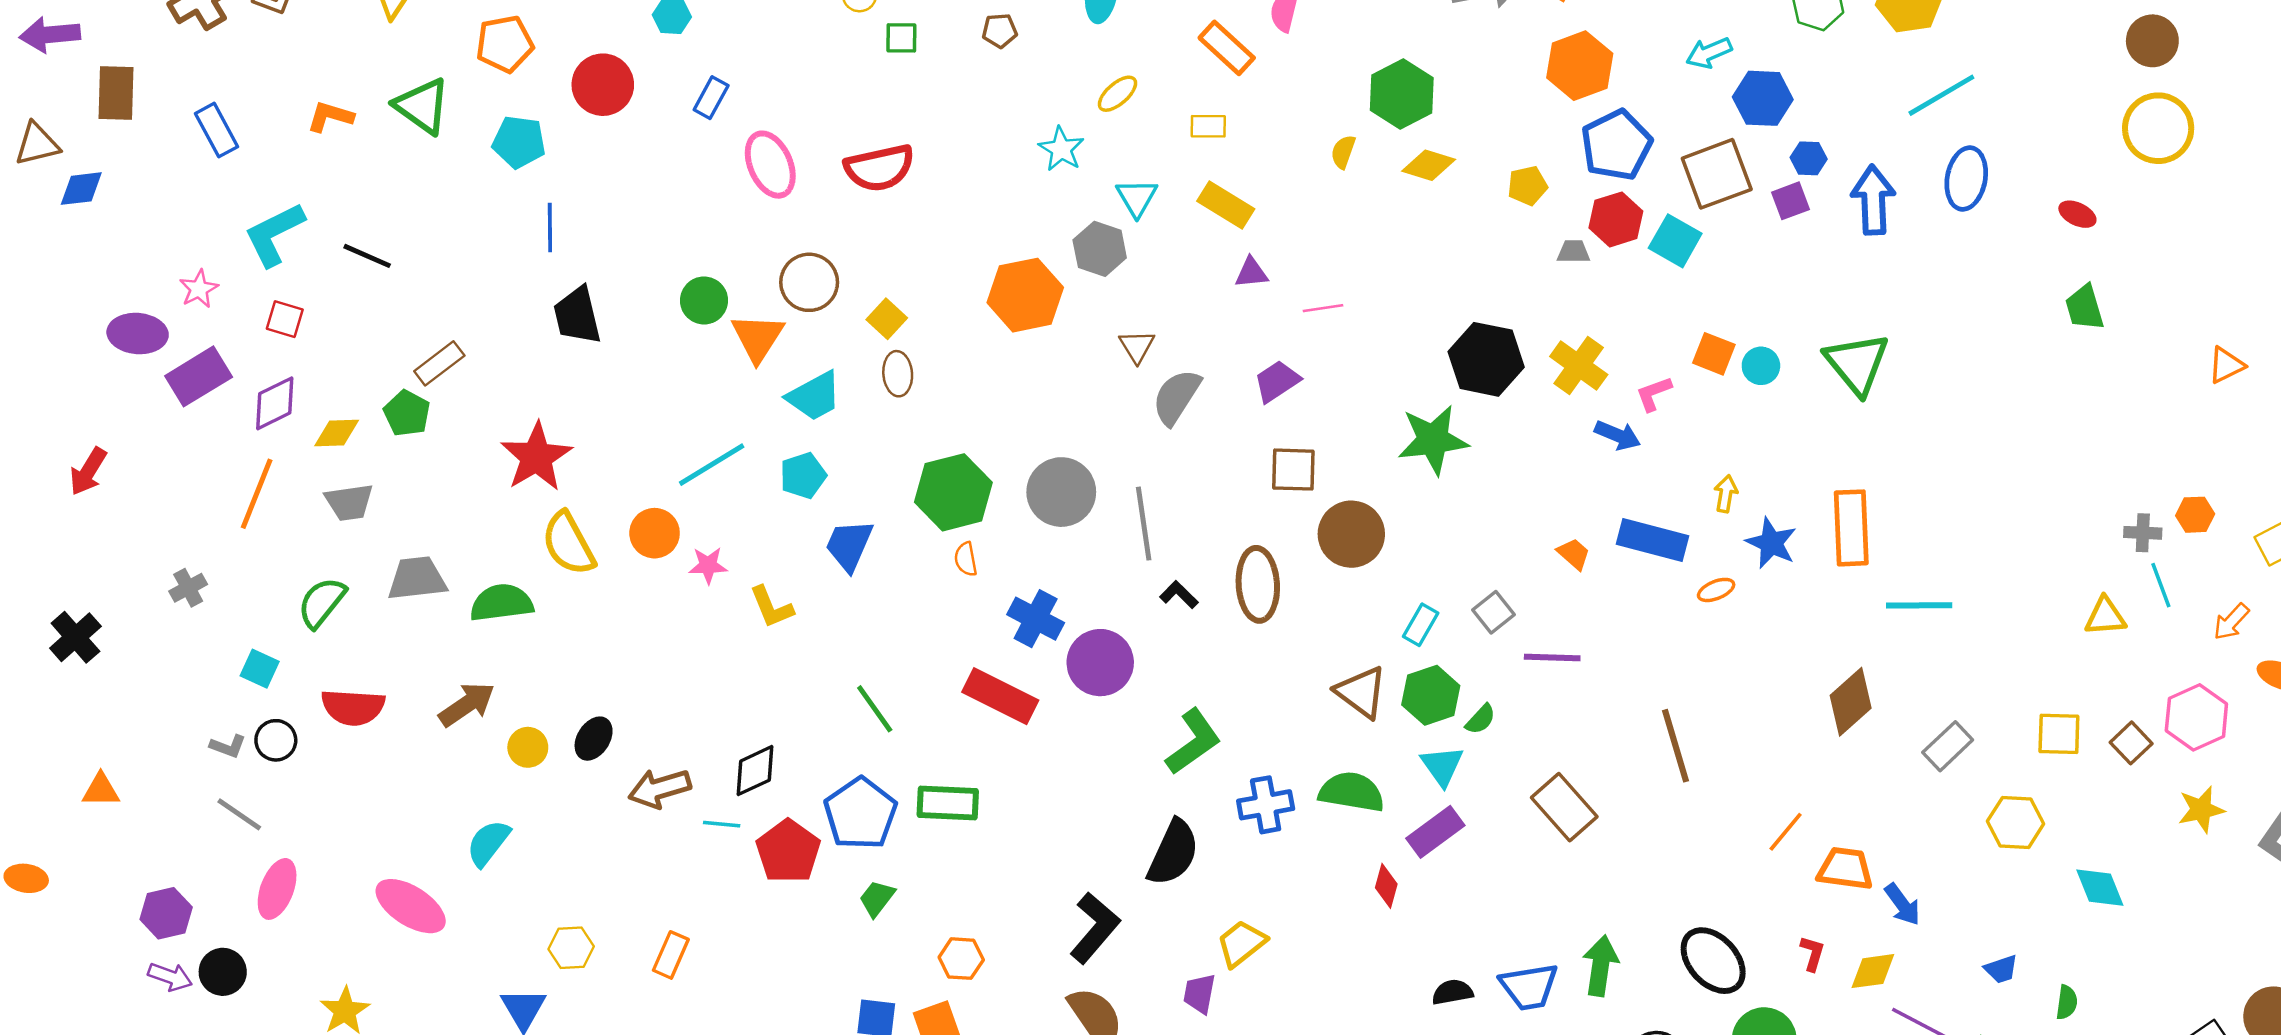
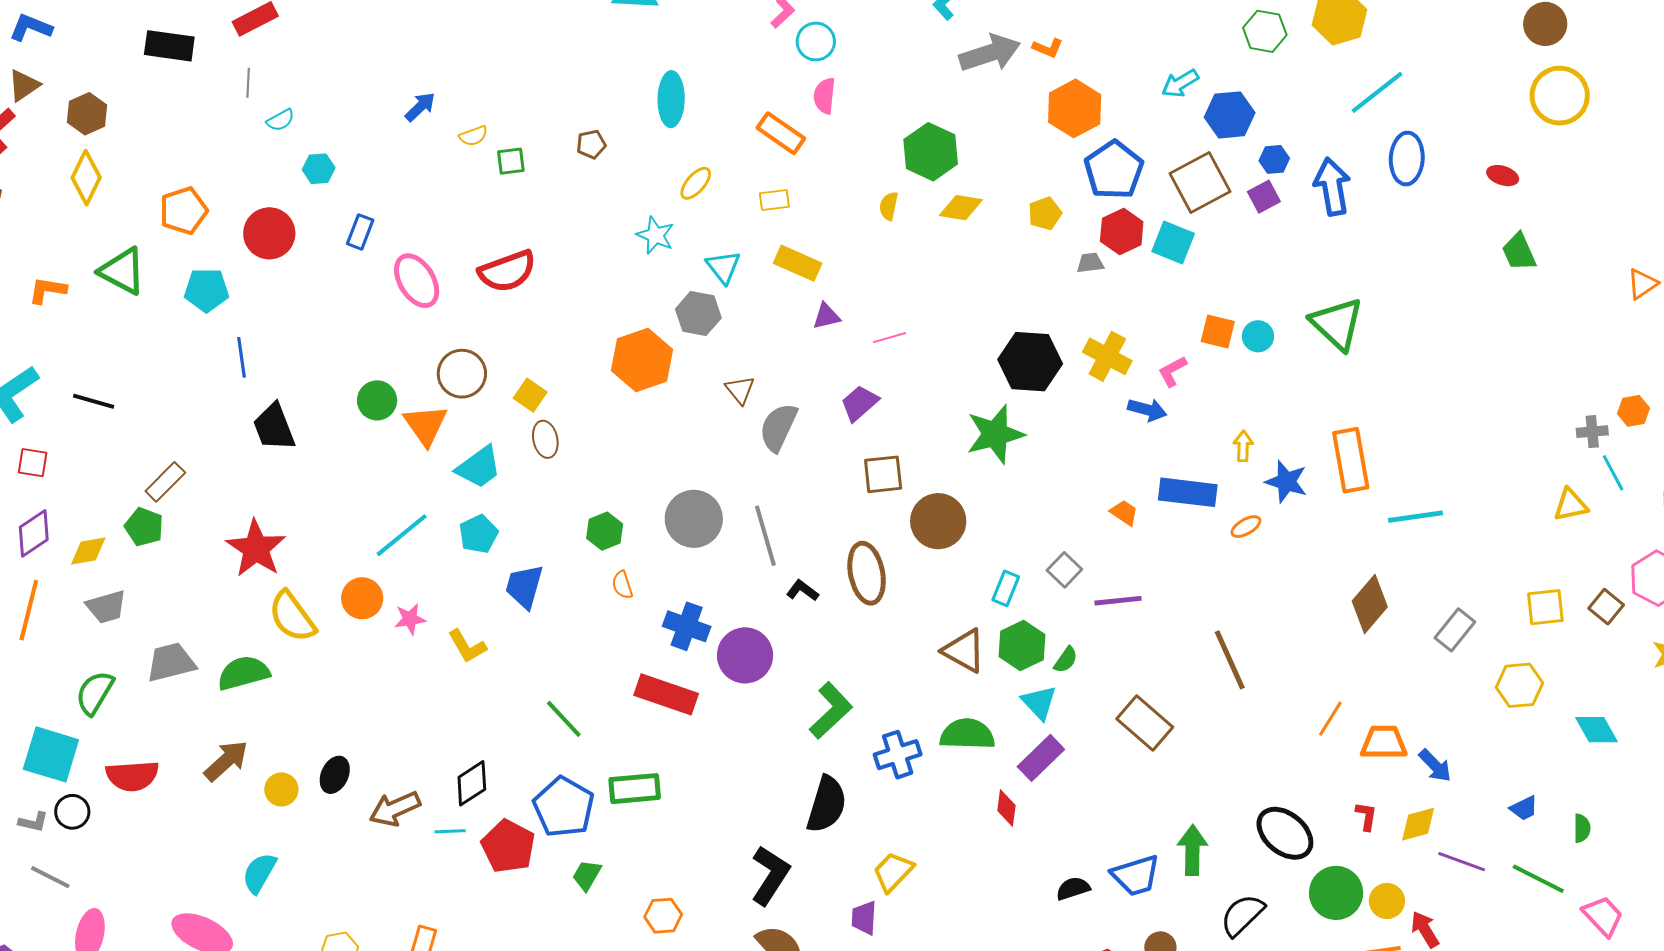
green hexagon: (953, 492) -> (605, 531), size x0.6
cyan square: (260, 669) -> (51, 754), size x1.8

